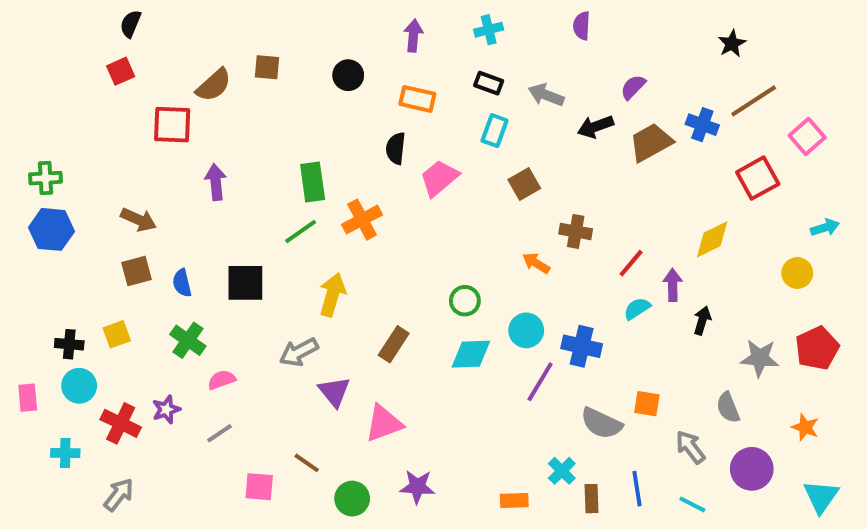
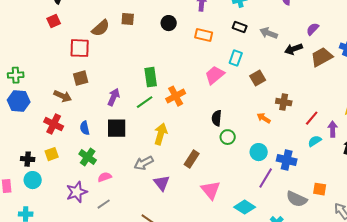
cyan rectangle: (495, 131) -> (236, 58), moved
black semicircle: (396, 148) -> (217, 118), moved
purple arrow: (216, 182) -> (114, 97), moved, turned 30
brown square: (136, 271) -> (81, 78), moved
cyan diamond: (471, 354) -> (245, 207), moved, turned 35
purple star: (166, 410) -> (77, 192), size x1.5
red cross: (121, 423) -> (54, 124), moved
pink triangle: (384, 423) -> (211, 190), moved, turned -50

